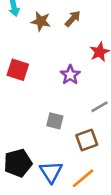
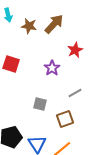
brown arrow: (73, 19) -> (54, 24), size x1.5

